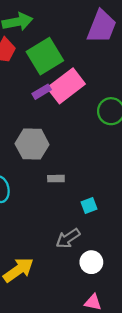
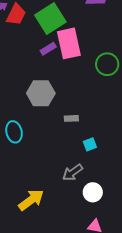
pink rectangle: (66, 86) -> (69, 43), turned -64
gray rectangle: (56, 179) -> (71, 118), moved

